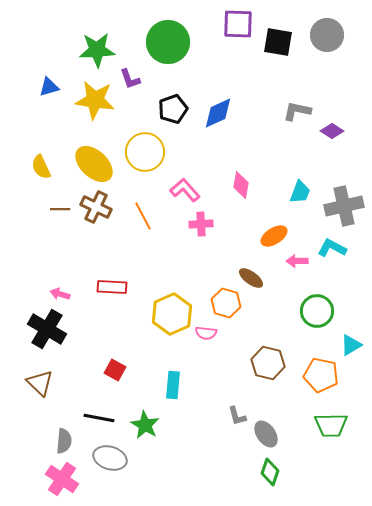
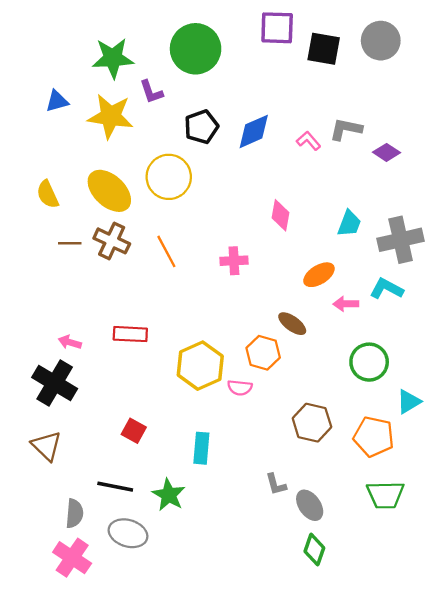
pink L-shape: (185, 190) -> (309, 141), moved, size x0.7

